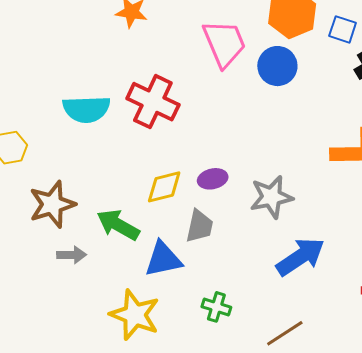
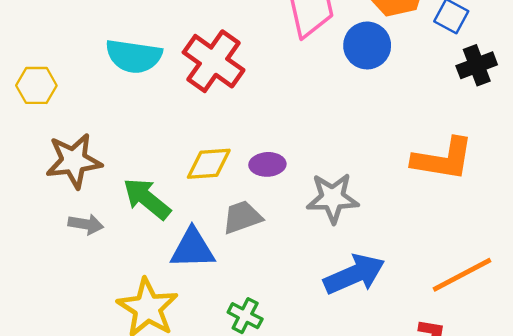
gray trapezoid: (200, 226) -> (242, 217), turned -132

